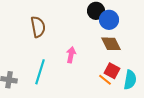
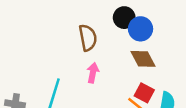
brown semicircle: (38, 27) -> (88, 38), moved

